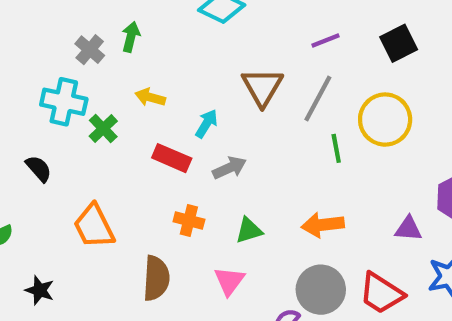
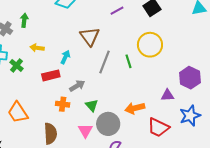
gray line: (318, 98) -> (104, 62), moved
red rectangle: (172, 158) -> (51, 75), turned -30
gray arrow: (230, 168) -> (77, 86), moved
orange arrow: (323, 225) -> (135, 108), moved
green triangle: (249, 230) -> (92, 105), turned -48
gray circle: (321, 290) -> (108, 124), moved

